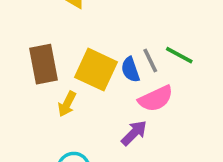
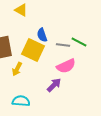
gray line: (150, 61) -> (63, 45), turned -56
blue semicircle: (130, 70) -> (42, 35), moved

